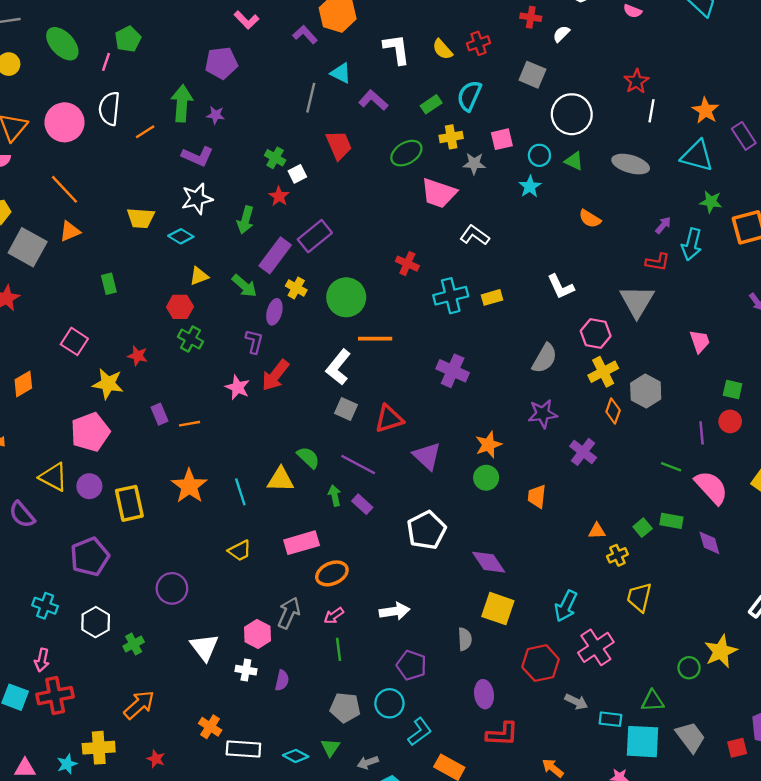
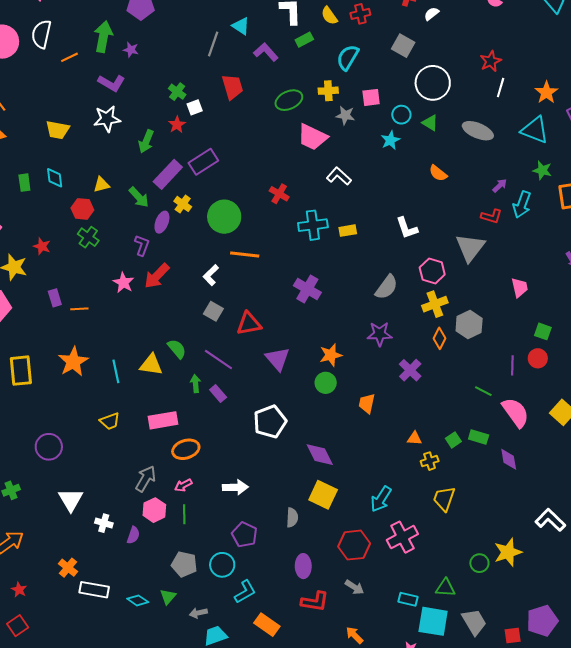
green rectangle: (431, 104) -> (304, 40), moved
cyan diamond: (181, 236) -> (55, 178), moved, turned 45
white L-shape: (338, 367) -> (211, 275), size x0.7
pink hexagon: (258, 634) -> (154, 510), moved
gray arrow: (576, 702) -> (354, 587), moved

